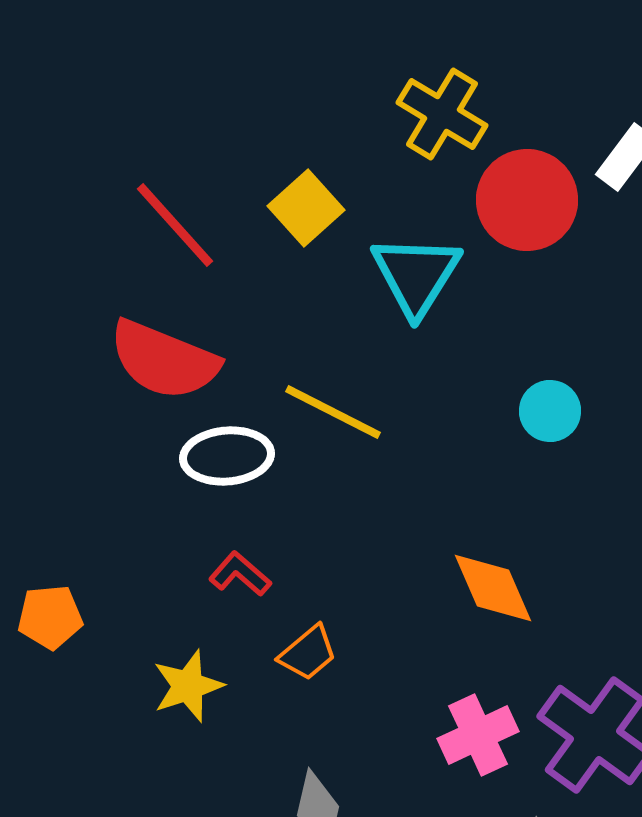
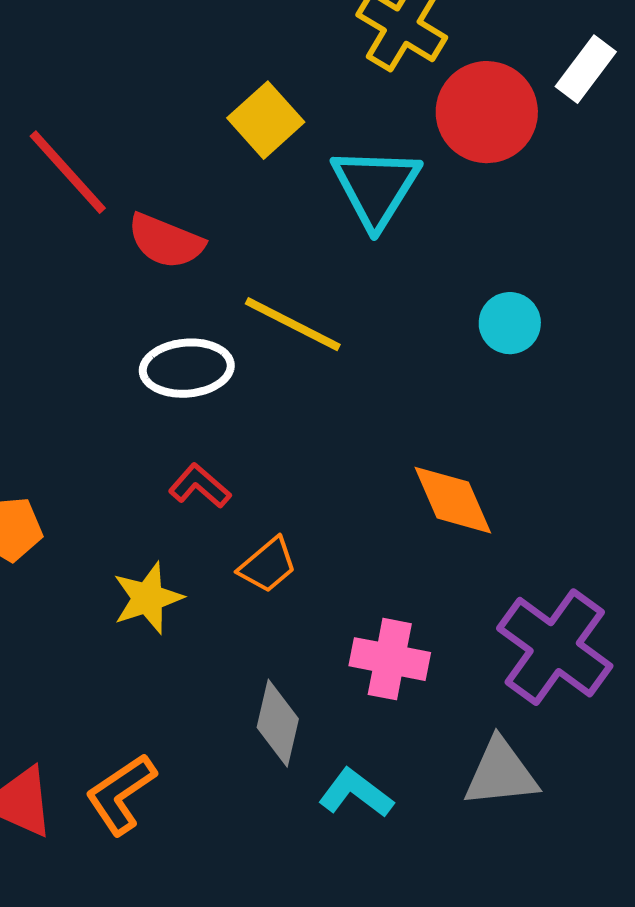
red line: (175, 225) -> (68, 172), moved
red semicircle: (164, 360) -> (166, 241), moved, size x0.7
pink cross: (478, 735) -> (390, 659), moved, turned 36

